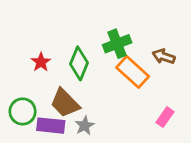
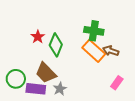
green cross: (117, 44) -> (94, 31), moved, turned 30
brown arrow: (164, 56) -> (111, 51), moved
red star: (41, 62) -> (38, 37), moved

